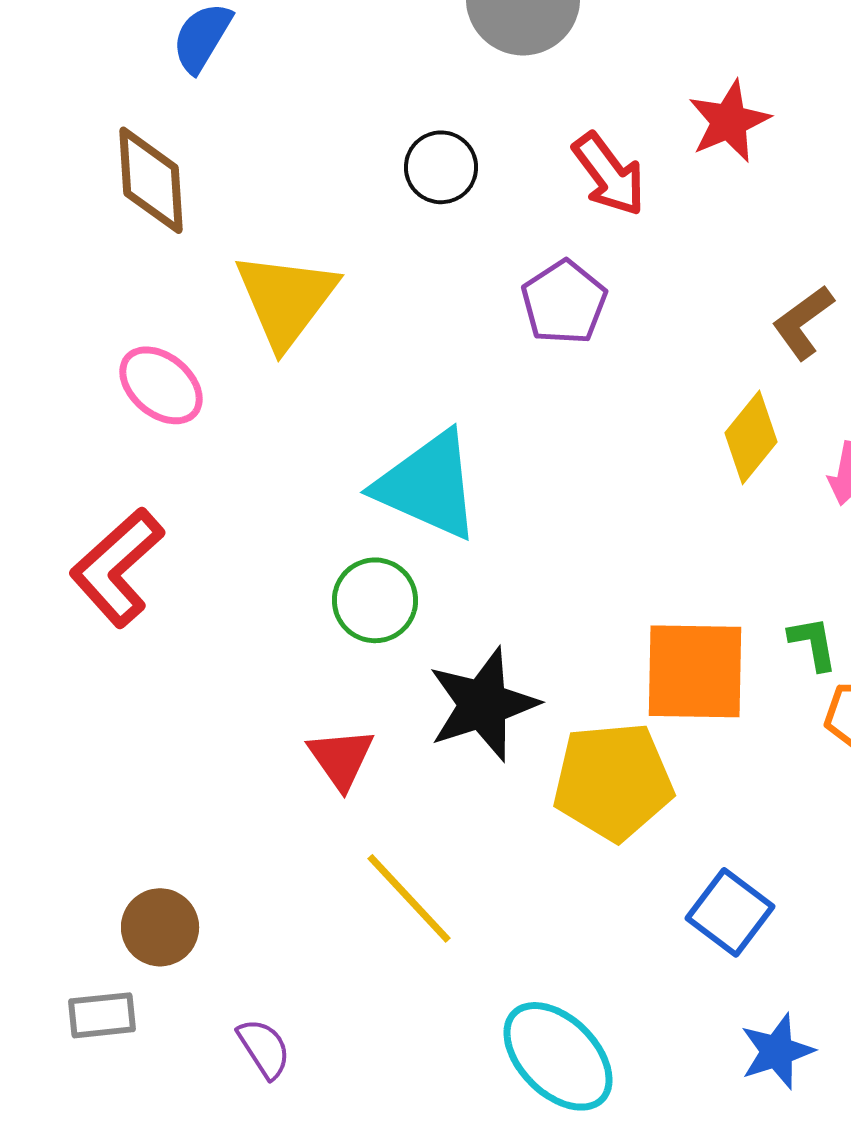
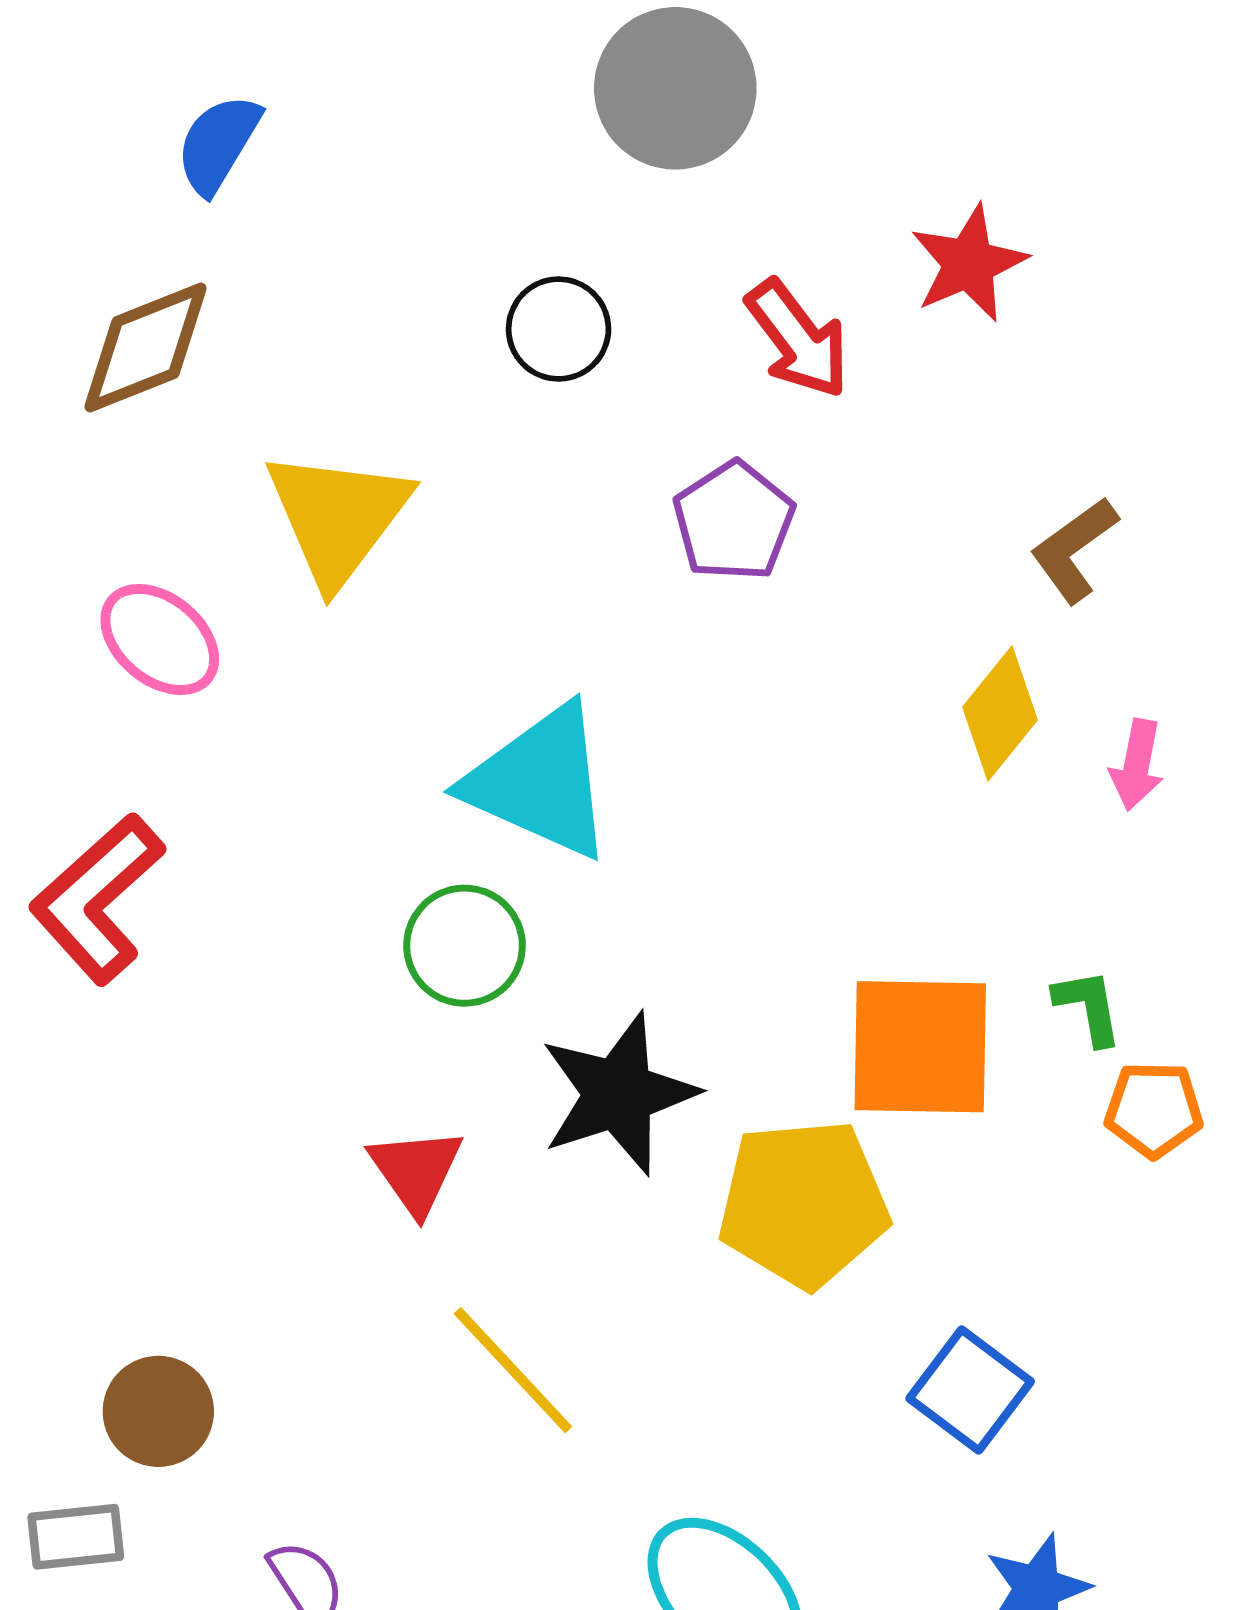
brown diamond: (151, 180) -> (146, 348), turned 72

